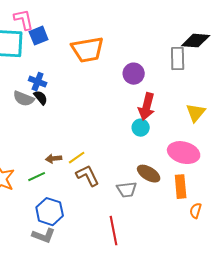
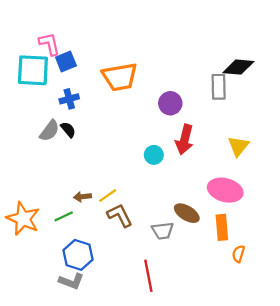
blue cross: (38, 82) -> (69, 99), moved, turned -36
gray semicircle: (24, 99) -> (49, 131), turned -75
cyan circle: (141, 128) -> (154, 155), moved

